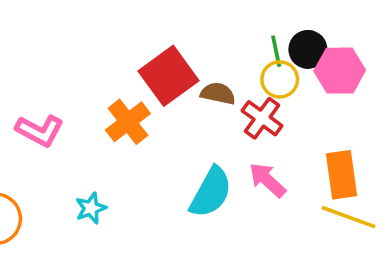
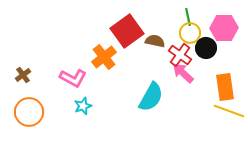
black circle: (308, 49) -> (206, 48), moved
pink L-shape: (40, 131) -> (73, 78), moved
pink arrow: (267, 180) -> (183, 73), moved

